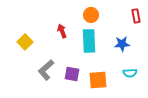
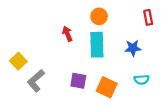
yellow square: (25, 42) -> (18, 61), moved
gray L-shape: (46, 70) -> (36, 81), moved
orange square: (98, 80) -> (107, 87), turned 30

